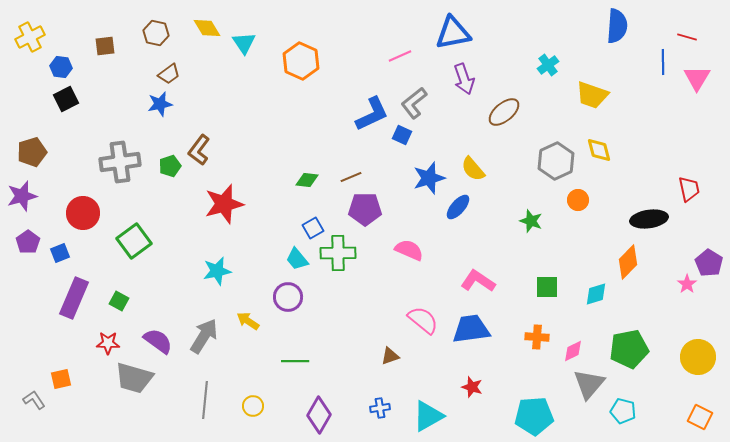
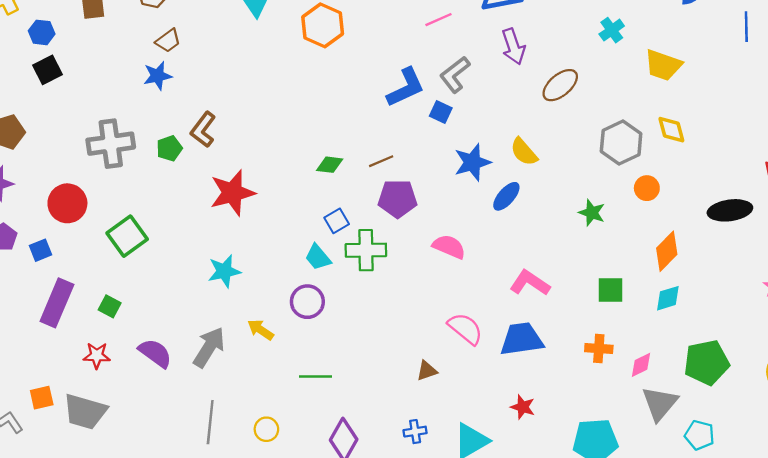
orange diamond: (628, 262) -> (667, 251), moved
gray trapezoid: (134, 378) -> (85, 412), moved

